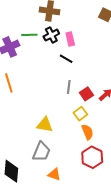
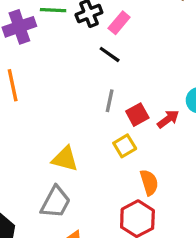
pink rectangle: (70, 39) -> (119, 23), turned 48
orange semicircle: (87, 132) -> (149, 182), moved

